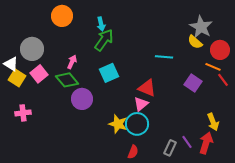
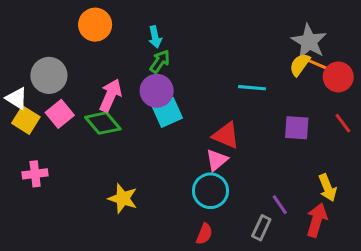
green arrow: (104, 40) -> (160, 62), size x0.7
yellow semicircle: (195, 42) -> (300, 65), turned 84
pink arrow: (72, 62) -> (110, 95), size x1.5
orange line: (213, 67) -> (318, 65), moved
purple square: (193, 83) -> (297, 128), turned -30
purple circle: (82, 99) -> (157, 91), moved
yellow star: (118, 124) -> (123, 199), moved
purple line: (187, 142) -> (280, 205), moved

